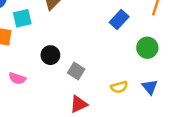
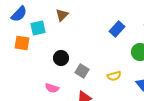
pink semicircle: (17, 78) -> (52, 88), moved
yellow semicircle: (119, 87) -> (114, 76), moved

